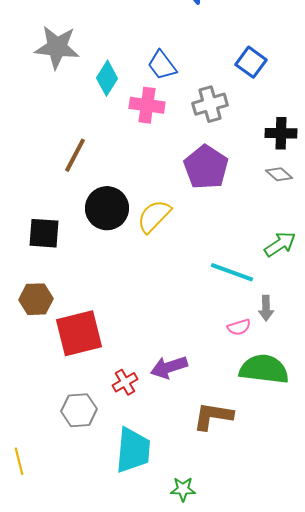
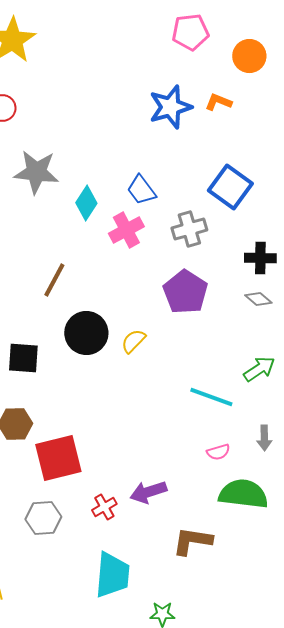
blue square: (251, 62) -> (230, 187), size x1.4
pink cross: (147, 105) -> (126, 230), turned -36
yellow semicircle: (154, 216) -> (133, 341), size x0.7
gray arrow: (266, 308) -> (264, 438), moved
gray hexagon: (79, 410) -> (43, 518), moved

